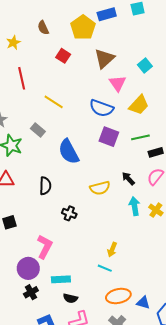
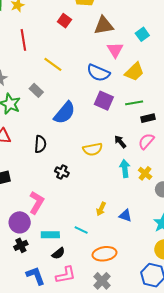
brown triangle: (104, 59) -> (104, 25), turned 30
blue semicircle: (69, 152) -> (65, 113), turned -115
cyan line: (105, 268) -> (81, 230), moved
black semicircle: (70, 298) -> (58, 253), turned -56
blue triangle: (143, 303) -> (125, 216), moved

